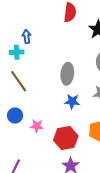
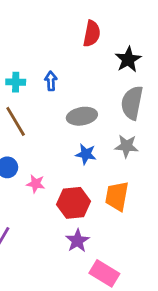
blue arrow: (27, 37) -> (51, 81), moved
gray ellipse: (67, 74) -> (82, 116), turned 70

